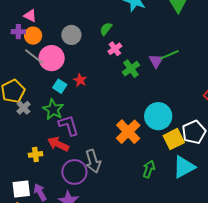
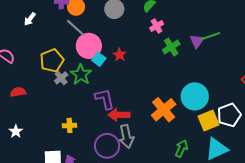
pink circle: (52, 58) -> (89, 46), moved
green star: (53, 109) -> (81, 75), moved
red arrow: (58, 144) -> (119, 115), moved, turned -30

